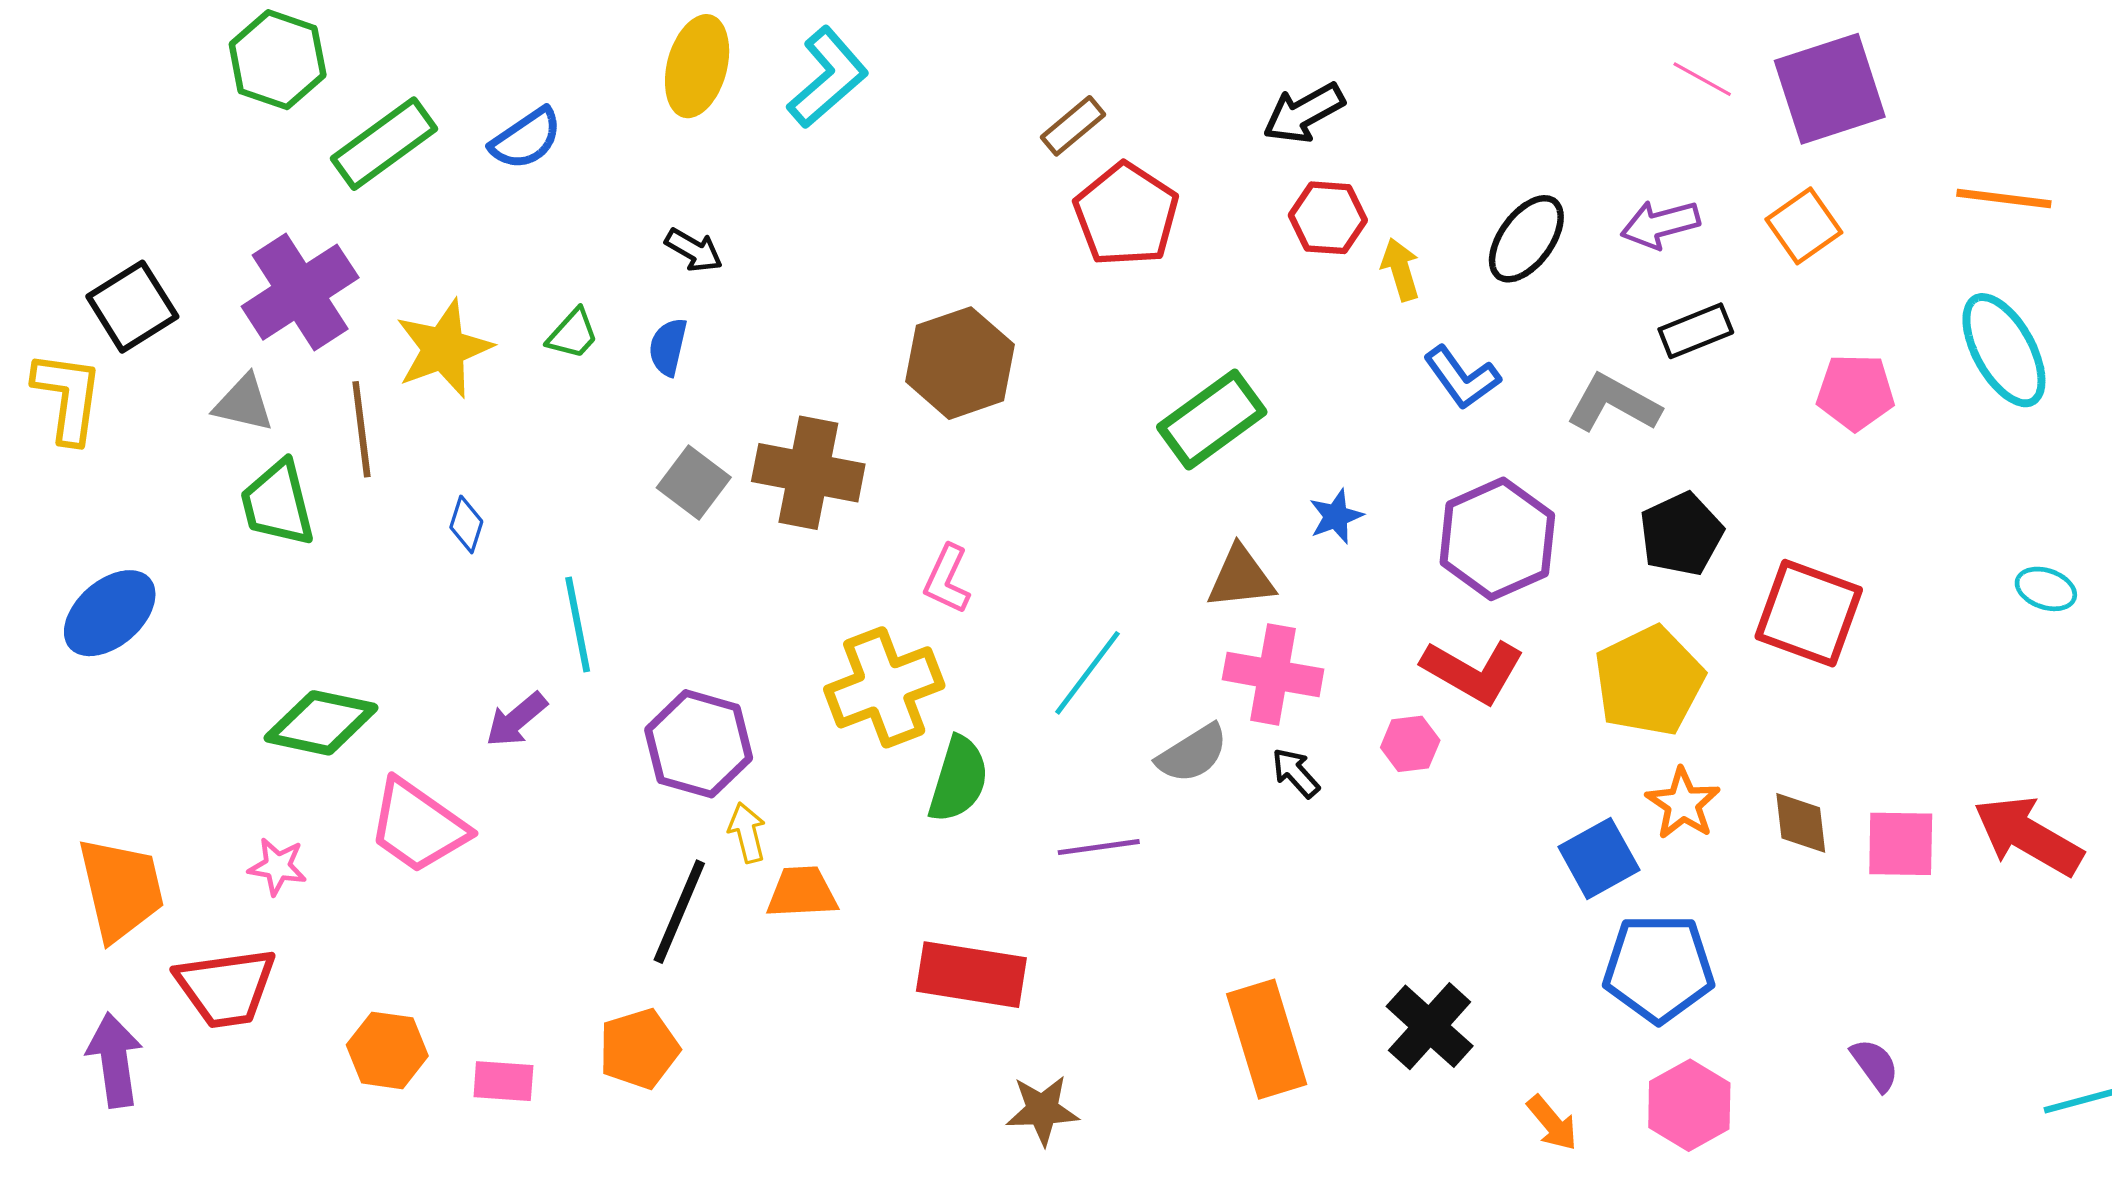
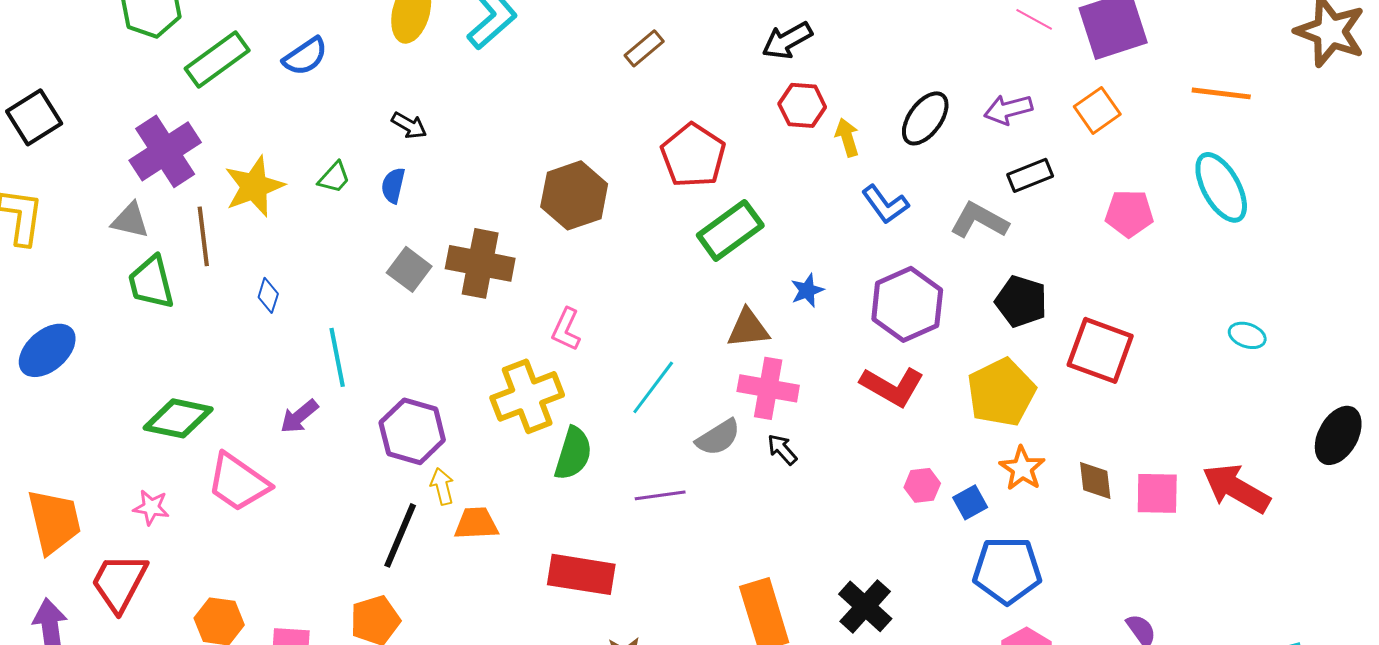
red pentagon: (1126, 215) -> (693, 155), moved
black square: (132, 307) -> (34, 117), moved
black pentagon: (1681, 534) -> (1021, 301), turned -30
pink hexagon: (1410, 744) -> (922, 485), moved
blue square: (1599, 858) -> (970, 502), size x0.7
red trapezoid: (226, 987) -> (119, 582), turned 126

